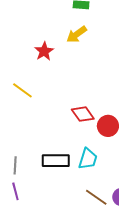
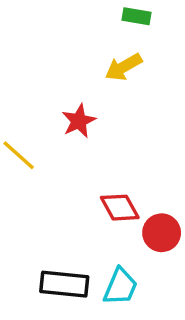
red star: (44, 51) -> (79, 121), moved

